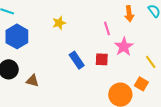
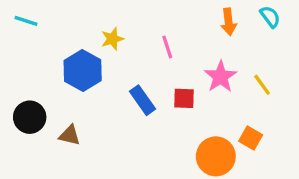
pink line: (107, 28) -> (167, 47), moved
blue hexagon: (17, 36) -> (83, 70), moved
yellow line: (151, 62) -> (262, 85), moved

